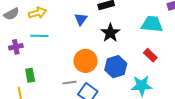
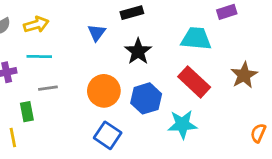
red rectangle: (150, 55) -> (194, 82), size x1.6
gray line: (69, 83) -> (48, 88), moved

